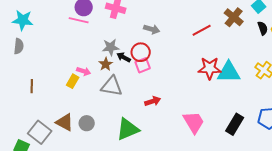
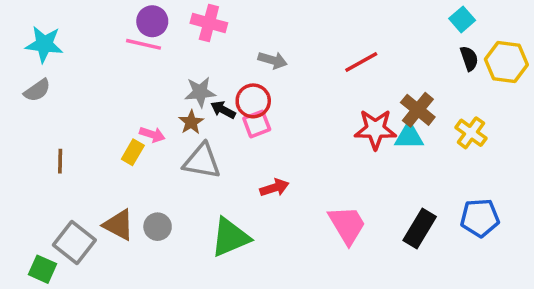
brown cross: (234, 17) -> (418, 110), moved
gray semicircle: (19, 46) -> (37, 90), turned 49
cyan triangle: (229, 72) -> (409, 136), size x0.7

